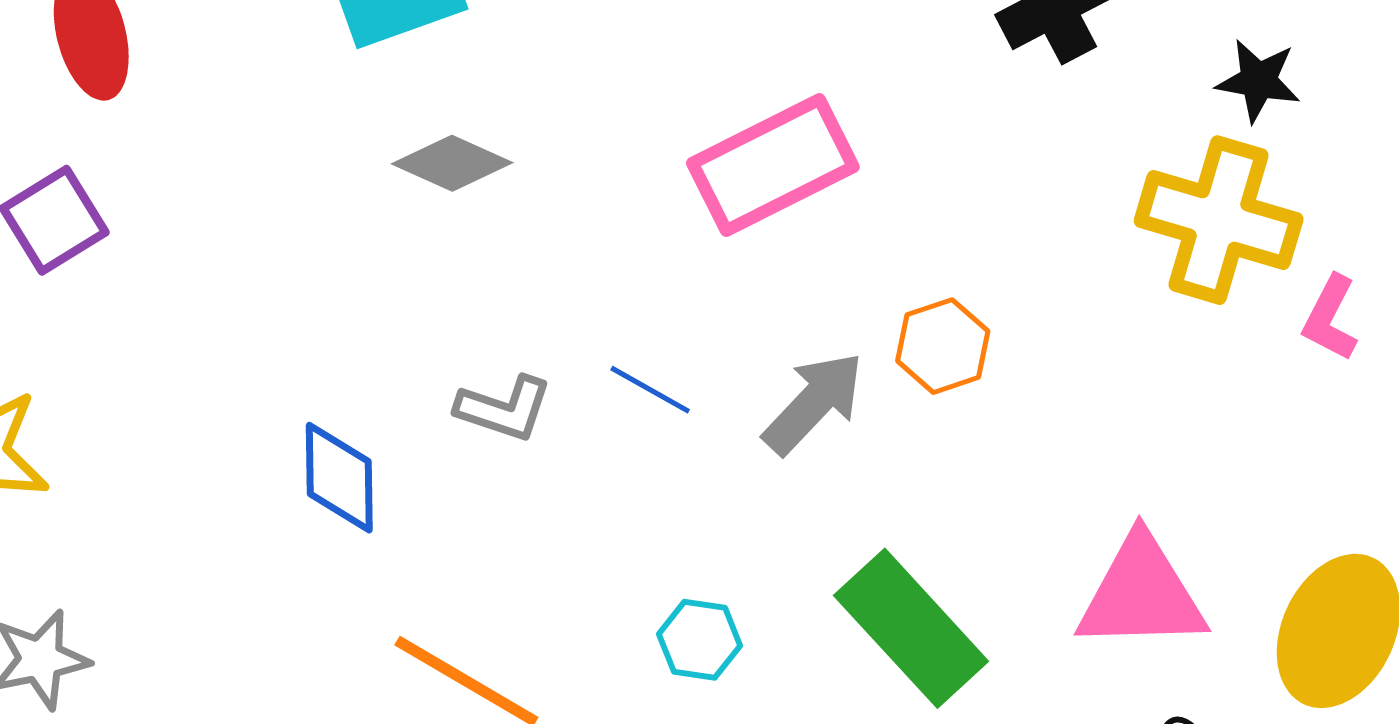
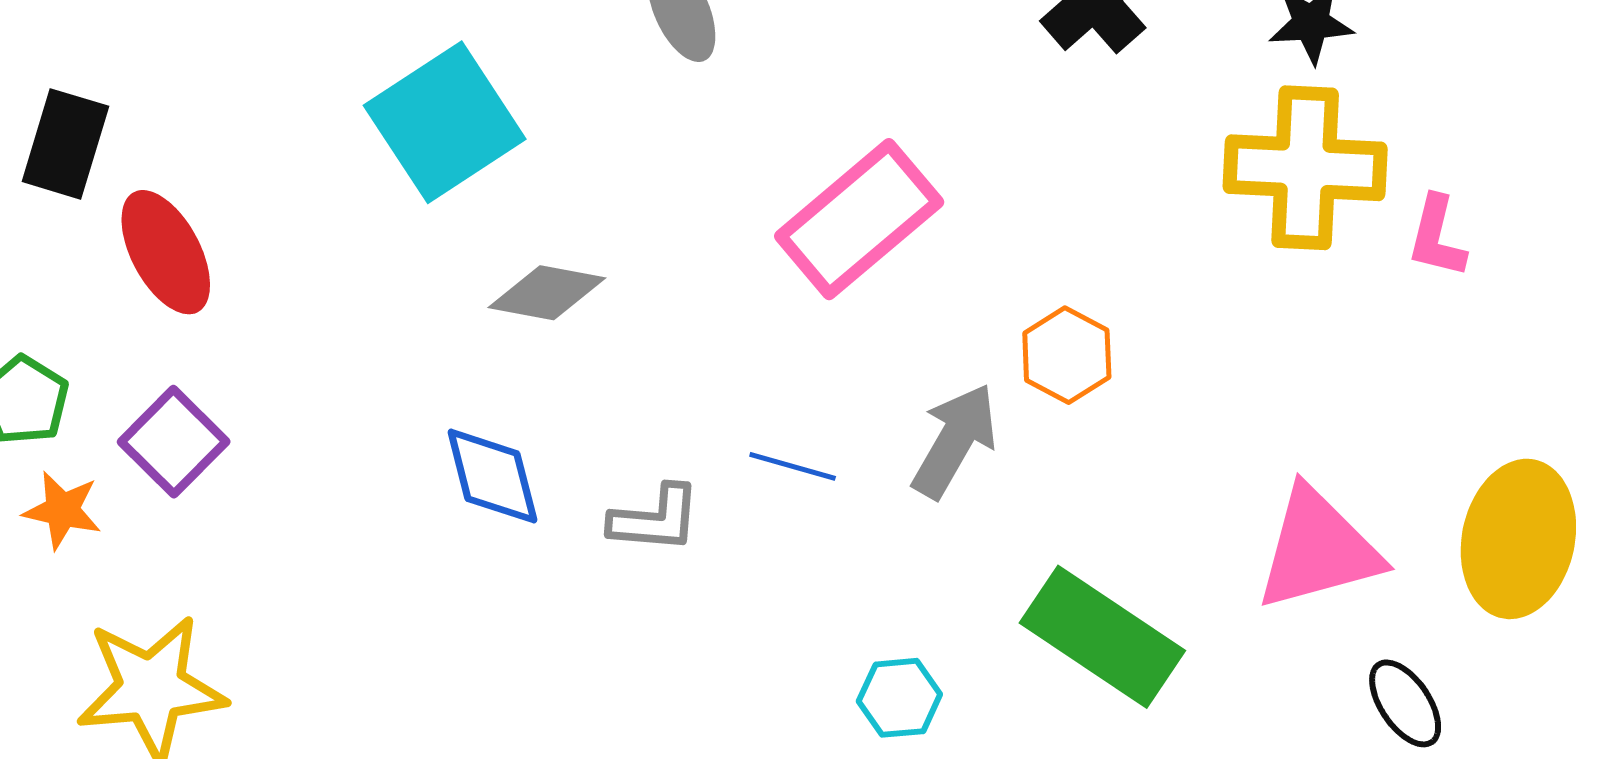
blue diamond: (339, 478) -> (492, 476), moved

